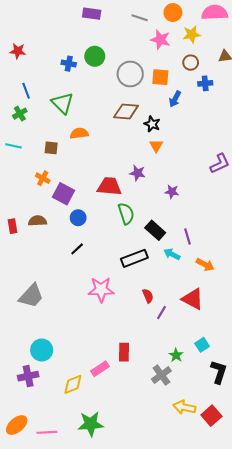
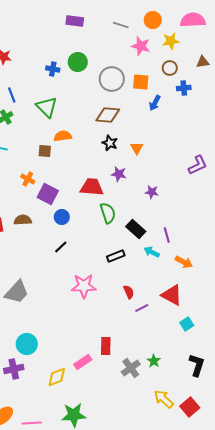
black star: (152, 124) -> (110, 143), moved
brown square: (51, 148) -> (45, 151), moved
black rectangle: (134, 258) -> (116, 256), size x0.7
purple line: (161, 313) -> (142, 308), turned 32
cyan square: (202, 345) -> (187, 324), moved
green star: (176, 355) -> (154, 361), moved
gray cross: (161, 375) -> (131, 368), moved
yellow arrow: (184, 407) -> (164, 399), turned 30

